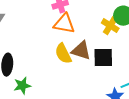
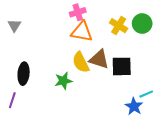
yellow cross: (110, 26) -> (119, 26), moved
green star: (22, 86) -> (63, 81), moved

